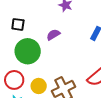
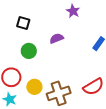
green circle: (28, 51) -> (29, 51), size x0.6

